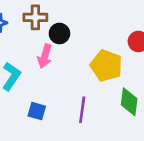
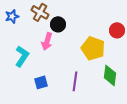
brown cross: (35, 17) -> (40, 12), turned 30
blue square: (37, 111) -> (41, 82), turned -32

